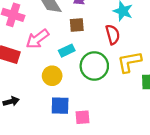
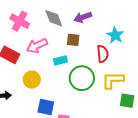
yellow circle: (52, 76) -> (32, 80), moved

